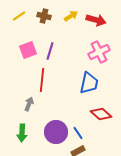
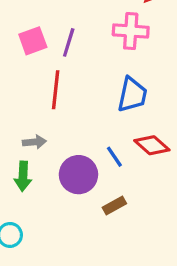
pink cross: (99, 52) -> (131, 31), moved, turned 30
gray arrow: (29, 104) -> (34, 142), moved, turned 64
blue line: (78, 133) -> (114, 157), moved

